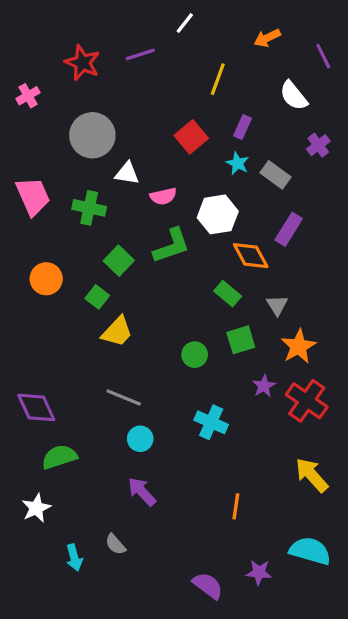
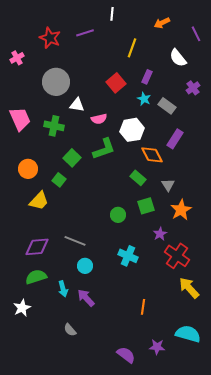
white line: (185, 23) -> (112, 14), turned -32
yellow trapezoid: (117, 332) -> (39, 201), moved
red cross: (307, 401) -> (177, 256), moved
purple diamond: (36, 407) -> (37, 247), moved, turned -70
cyan arrow: (74, 558) -> (63, 289), moved

